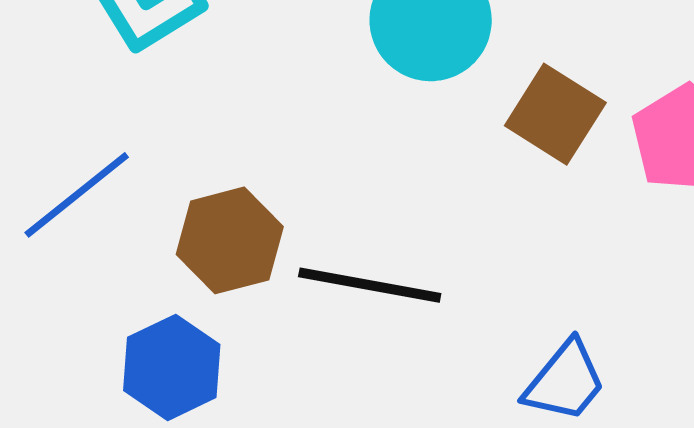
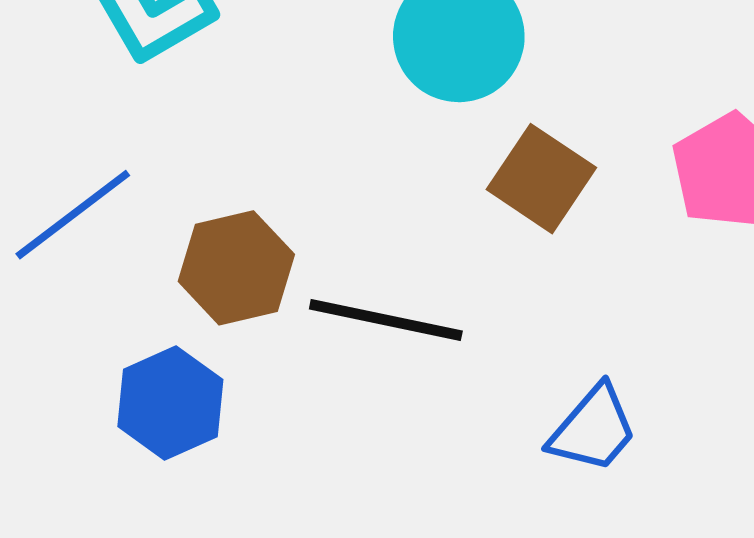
brown square: (555, 114) -> (541, 179), moved

